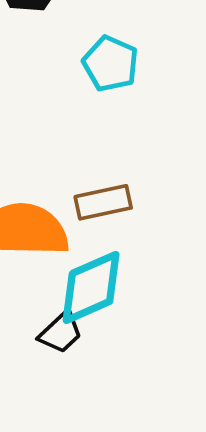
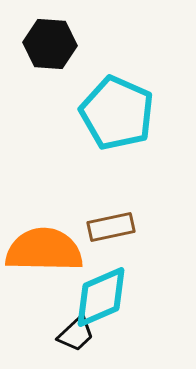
cyan pentagon: (110, 64) -> (117, 113), size x1.6

